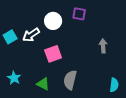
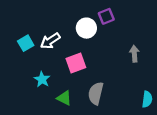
purple square: (79, 14) -> (106, 16), turned -32
white circle: (53, 21) -> (86, 28), moved
cyan star: (14, 78) -> (42, 79), moved

